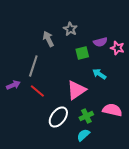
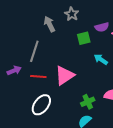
pink triangle: (76, 90) -> (65, 76), moved
red line: (37, 91) -> (38, 77), turned -35
white ellipse: (58, 117) -> (41, 105), moved

